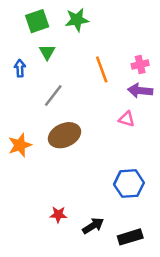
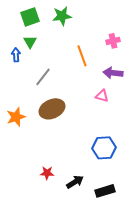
green triangle: (47, 52) -> (30, 42), moved
pink cross: (140, 65) -> (113, 41), moved

